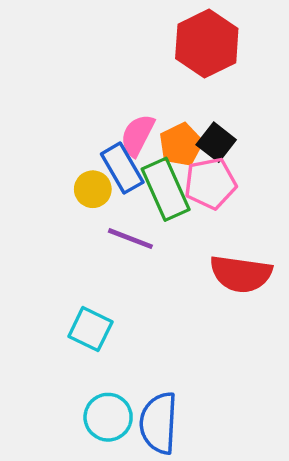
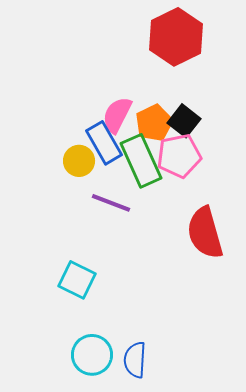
red semicircle: (241, 274) -> (205, 233), turned 66
blue semicircle: (159, 423) -> (135, 360), size x0.7

